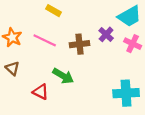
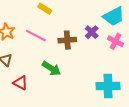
red triangle: (41, 92) -> (20, 83), moved

